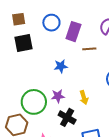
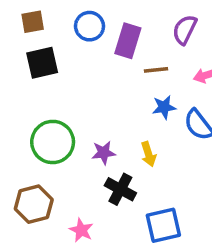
blue star: (61, 66) -> (164, 107), moved
green circle: (34, 102) -> (53, 142), moved

